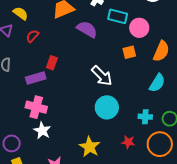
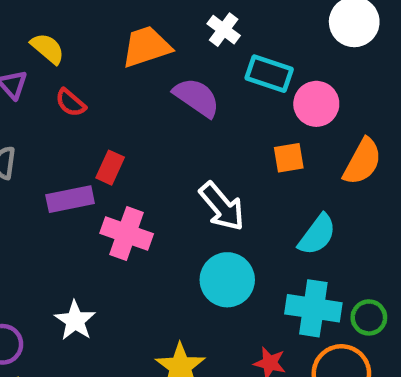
red semicircle: (32, 36) -> (71, 103), turned -96
cyan semicircle: (157, 83) -> (317, 235), moved
pink cross: (36, 107) -> (127, 233), moved
cyan cross: (145, 117) -> (313, 308), size x1.6

